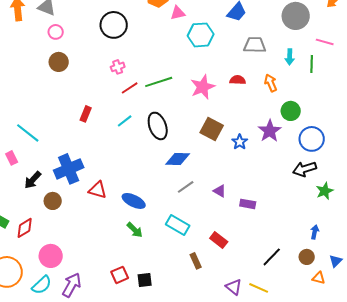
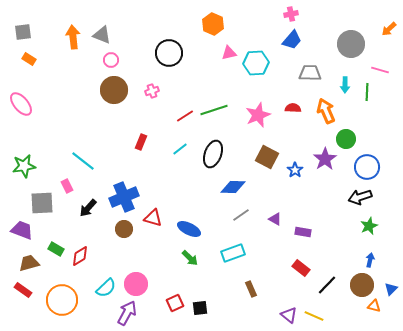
pink triangle: (178, 13) -> (229, 53), moved
brown circle: (59, 62) -> (114, 90), size x1.4
pink cross: (118, 67) -> (152, 91), moved
orange arrow: (271, 83) -> (326, 111), size x1.4
black ellipse: (158, 126) -> (213, 154), turned 40
green star: (325, 191) -> (369, 226), moved
brown circle: (53, 201) -> (124, 229), moved
cyan rectangle: (178, 225) -> (233, 253), turned -50
red rectangle: (219, 240) -> (301, 268), moved
pink circle: (51, 256) -> (136, 284), moved
brown circle: (307, 257) -> (362, 285), size x1.5
cyan semicircle: (42, 285) -> (106, 288), moved

